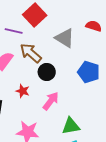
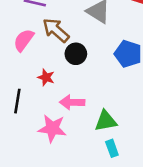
pink arrow: (51, 101) -> (72, 102), moved, turned -126

